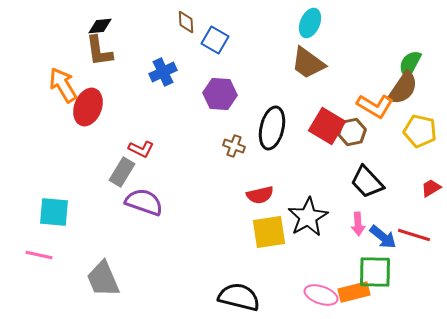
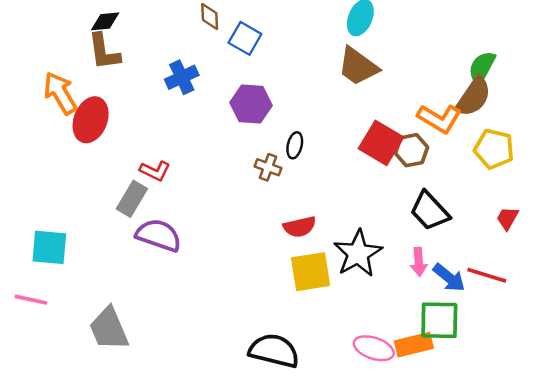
black ellipse: (272, 128) -> (295, 145), moved, size x0.5
red trapezoid: (431, 188) -> (507, 218), turned -30

